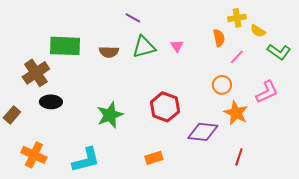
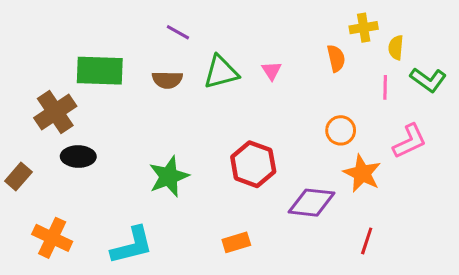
purple line: (133, 18) -> (178, 32), moved
yellow semicircle: (258, 31) -> (396, 48), turned 63
pink line: (237, 57) -> (385, 87), moved, turned -42

